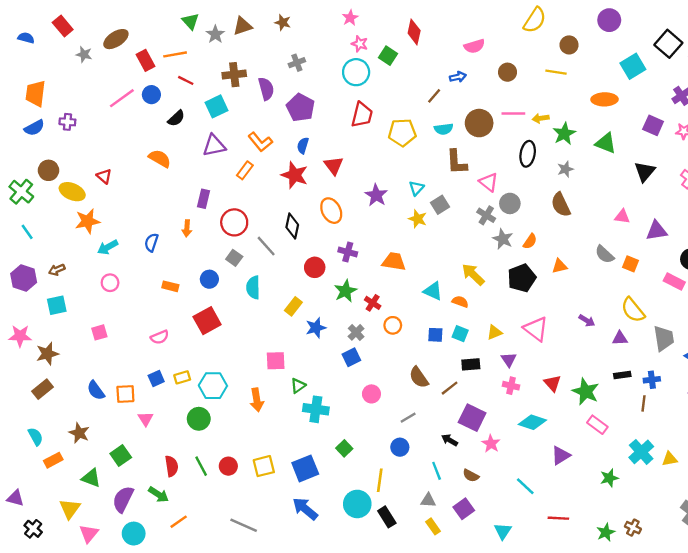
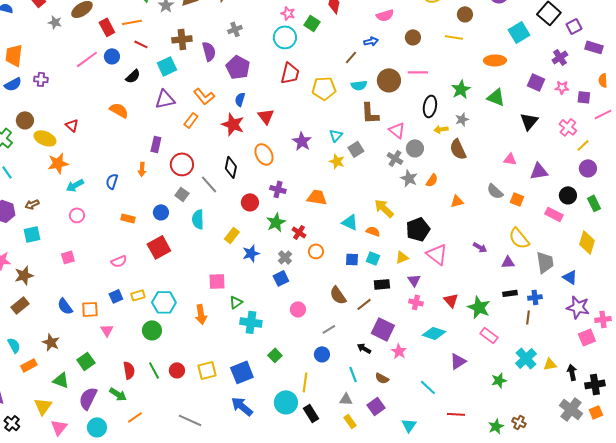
yellow arrow: (541, 118) -> (441, 129), moved
black pentagon: (522, 278) -> (418, 229), moved

